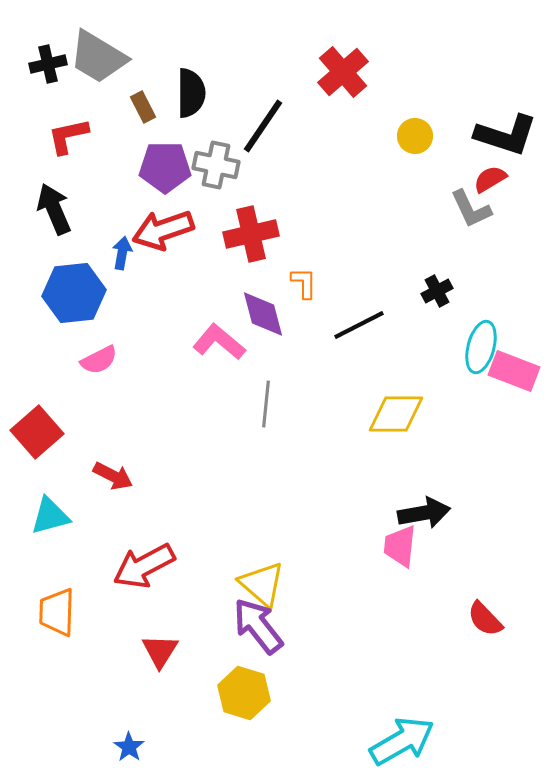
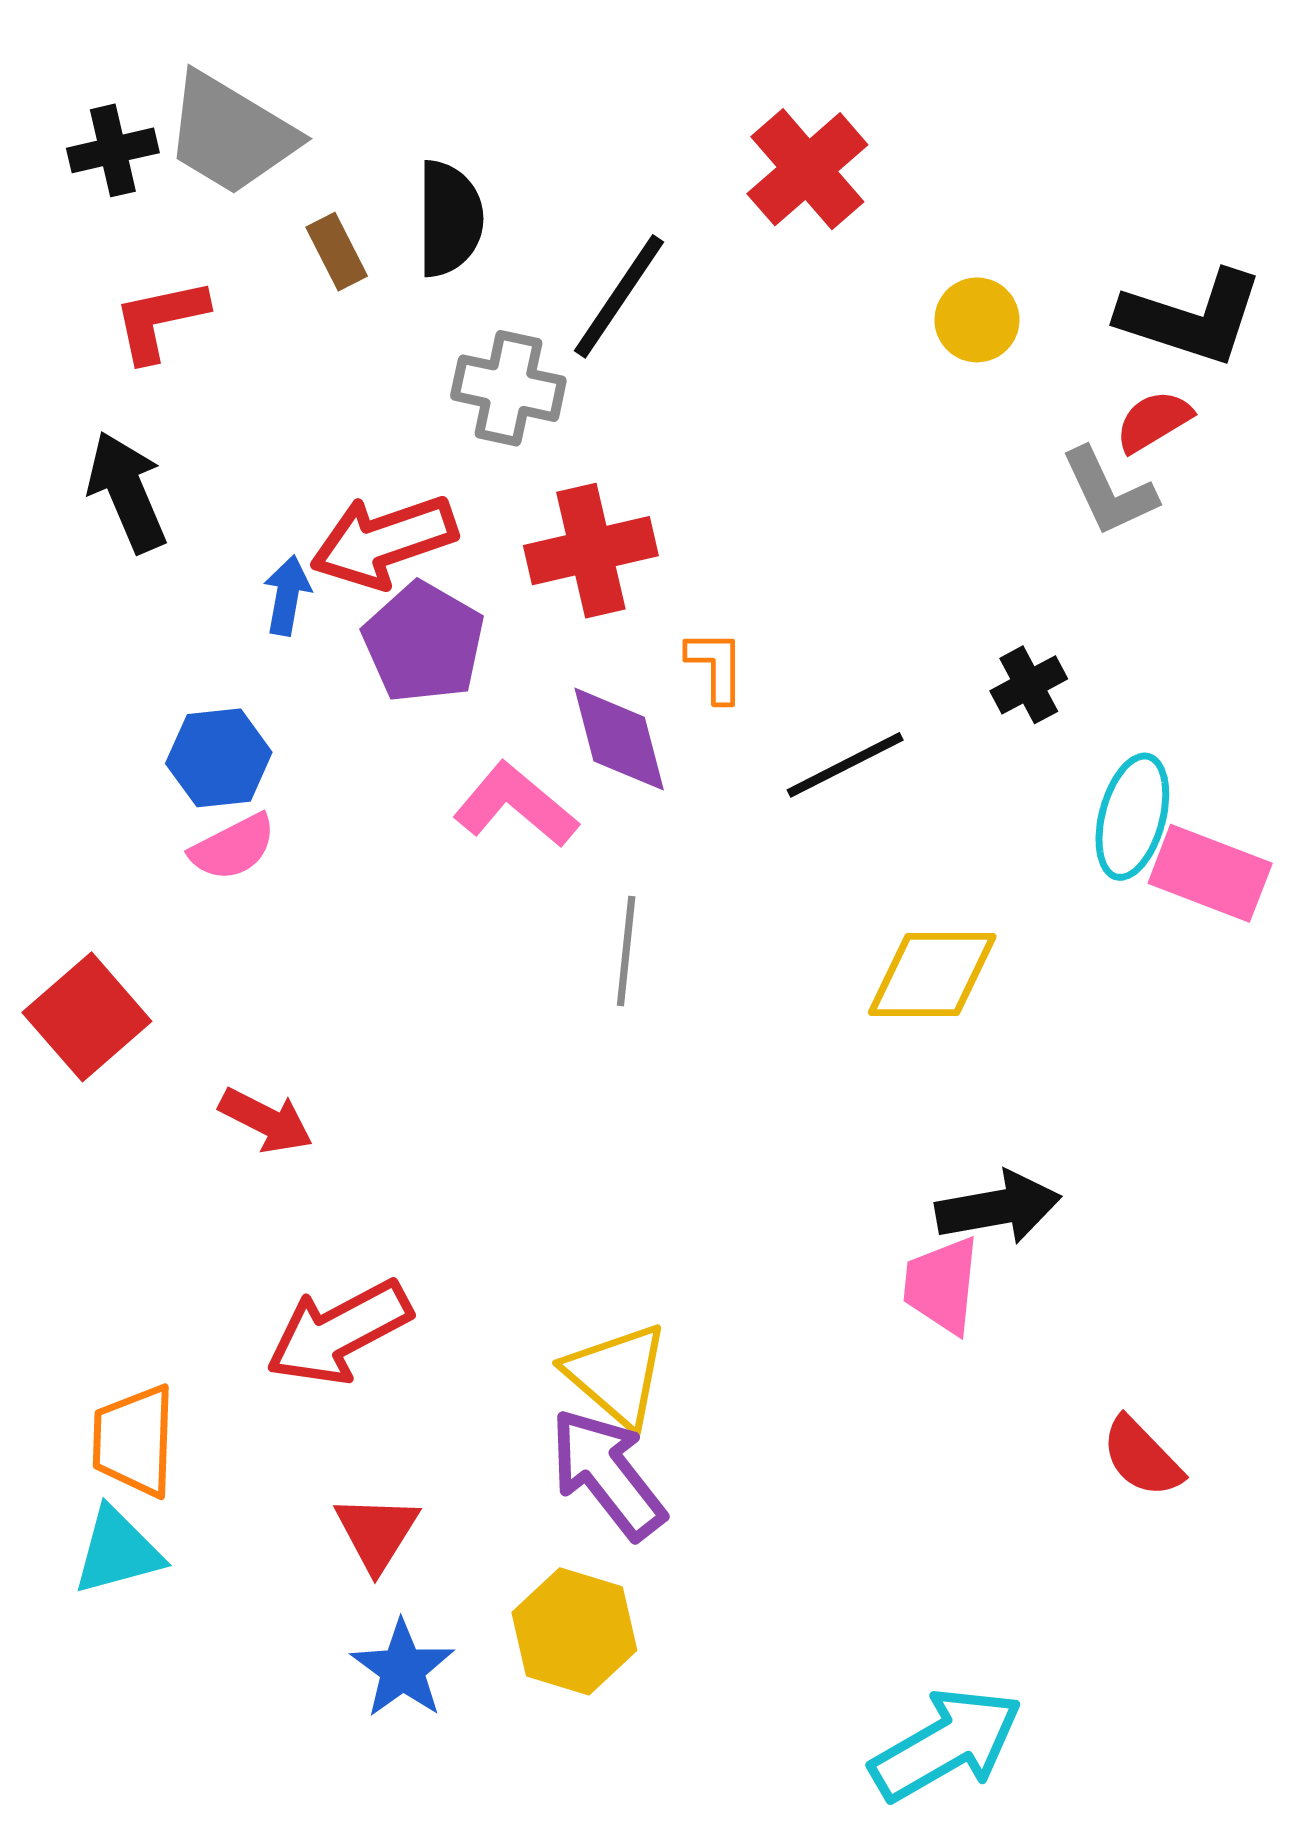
purple pentagon: (165, 167) -> (424, 642), moved, turned 30
blue hexagon: (74, 293) -> (219, 758), moved, size x0.7
cyan triangle: (50, 516) -> (118, 1551), moved
blue star: (129, 747) -> (402, 1669), moved, size x1.4

